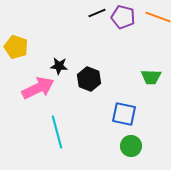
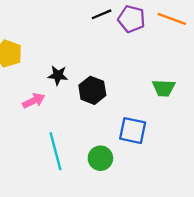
pink arrow: (38, 88) -> (34, 101), size x0.6
green circle: (131, 146) -> (100, 158), moved

